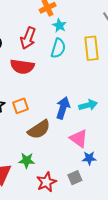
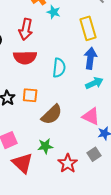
cyan semicircle: (58, 48) -> (59, 68), moved
orange square: (20, 106) -> (30, 95), turned 35
blue arrow: (63, 108) -> (90, 58), moved

